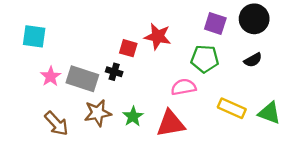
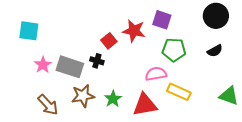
purple square: (215, 24) -> (162, 20), moved
red square: (128, 48) -> (109, 41), turned 35
yellow rectangle: (232, 108) -> (179, 92), moved

